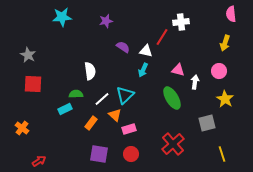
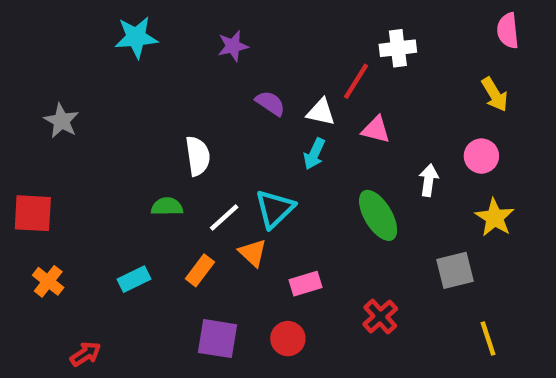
yellow arrow: (225, 43) -> (495, 94), turned -49
pink triangle: (178, 70) -> (376, 130), moved
red square: (33, 84) -> (33, 213), moved
cyan rectangle: (65, 109) -> (134, 279), moved
pink rectangle: (129, 129) -> (305, 284), moved
red cross: (173, 144) -> (380, 317), size x0.7

